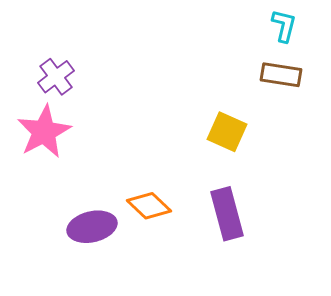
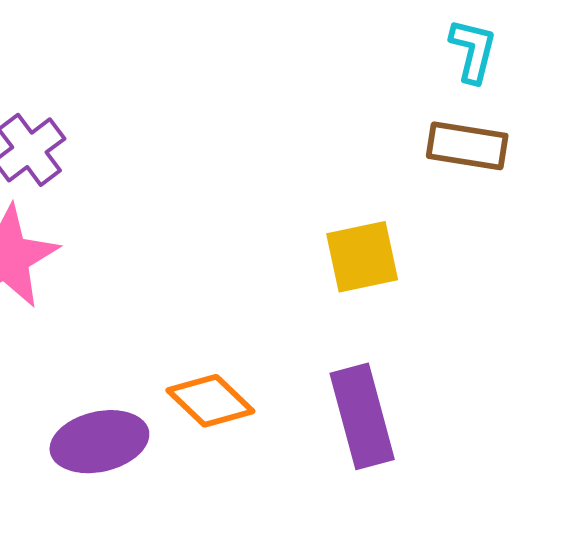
yellow square: (227, 132) -> (362, 257), turned -36

